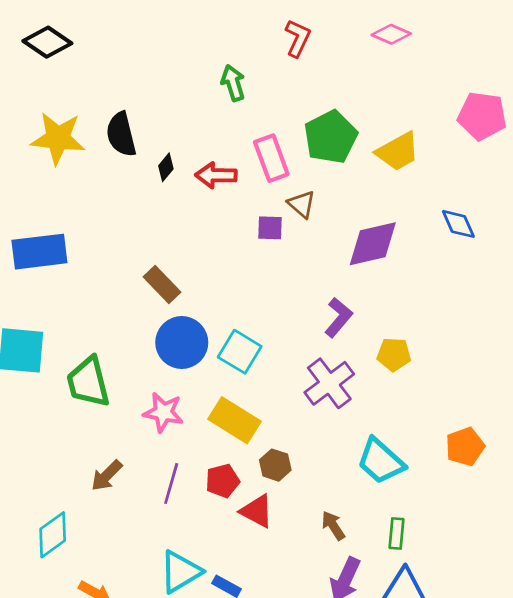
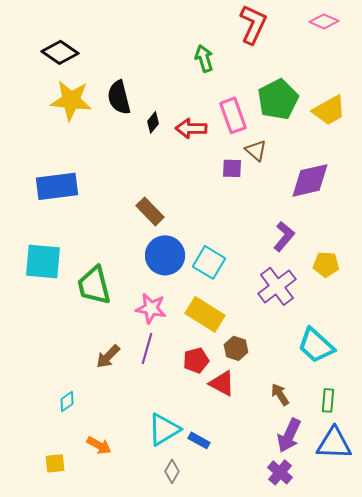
red L-shape: (298, 38) -> (253, 24), size x1.4
black diamond: (47, 42) -> (60, 52), moved
purple line: (171, 483) -> (147, 348), moved
cyan diamond: (53, 535) -> (67, 401), size x0.6

